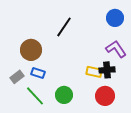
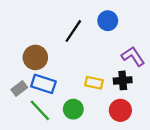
blue circle: (115, 18) -> (108, 21), moved
yellow rectangle: (94, 72) -> (94, 83), moved
blue rectangle: (38, 73) -> (43, 84), size x1.5

